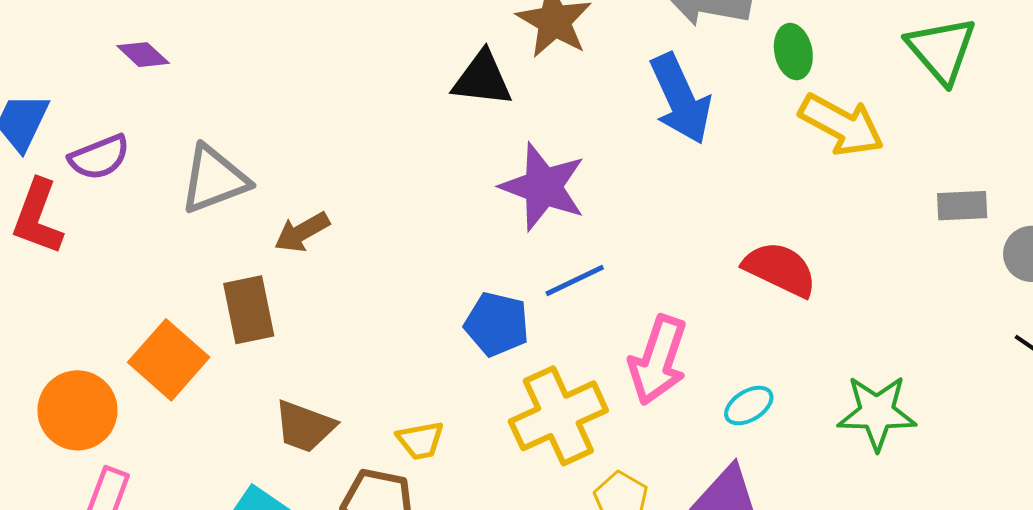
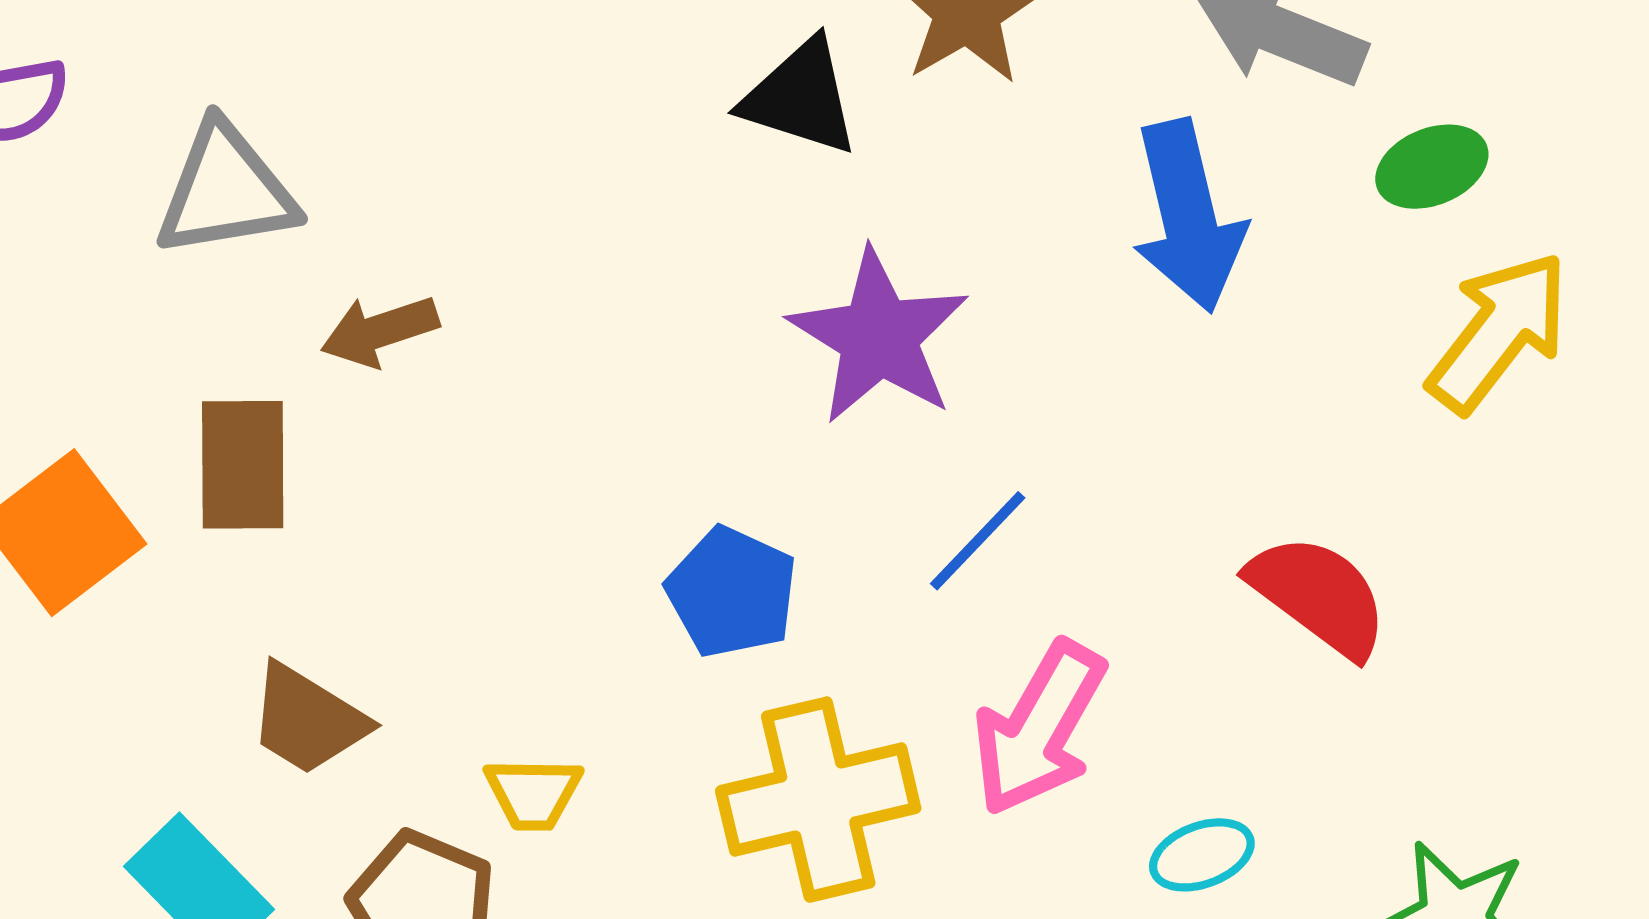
green ellipse: (793, 52) -> (1432, 167), turned 68
yellow arrow: (841, 125) -> (1499, 332), turned -92
blue line: (575, 280) -> (978, 541), moved, turned -32

